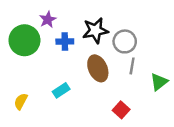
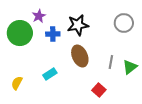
gray circle: (125, 41) -> (124, 23), moved
gray line: (132, 66) -> (111, 62), moved

